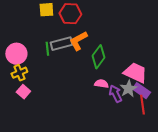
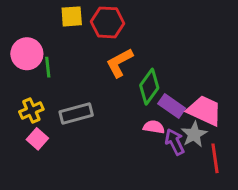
gray rectangle: (61, 44) -> (76, 113), moved
green line: (47, 49) -> (48, 67), moved
pink circle: (16, 54) -> (27, 54), moved
purple rectangle: (141, 91) -> (172, 106), moved

